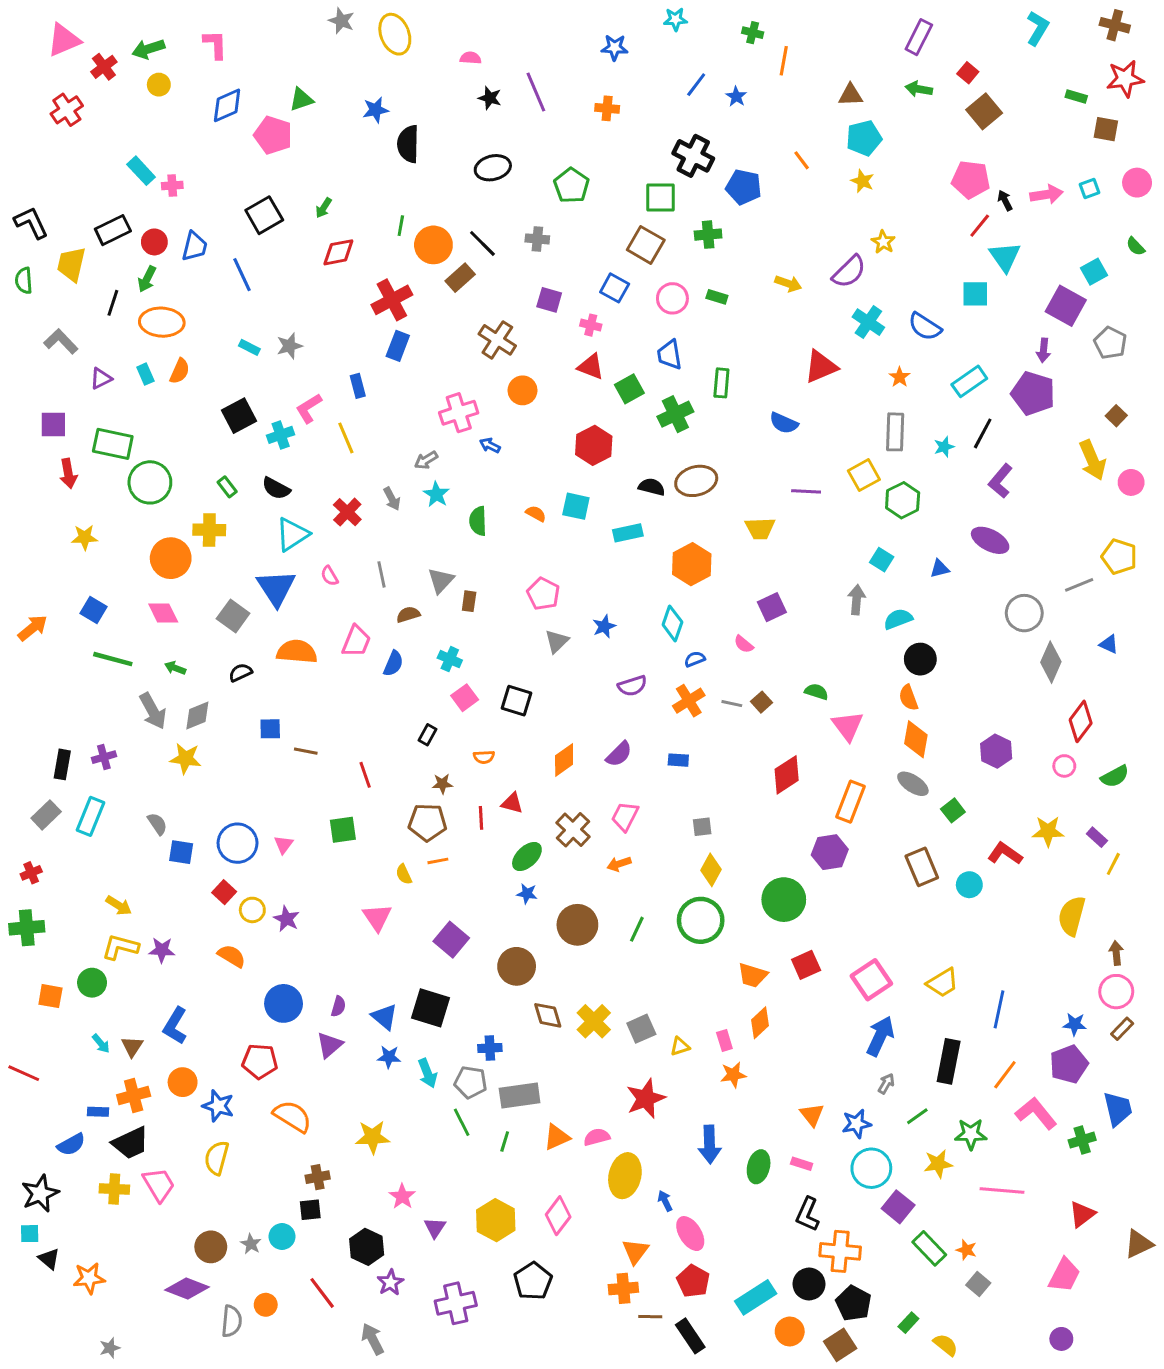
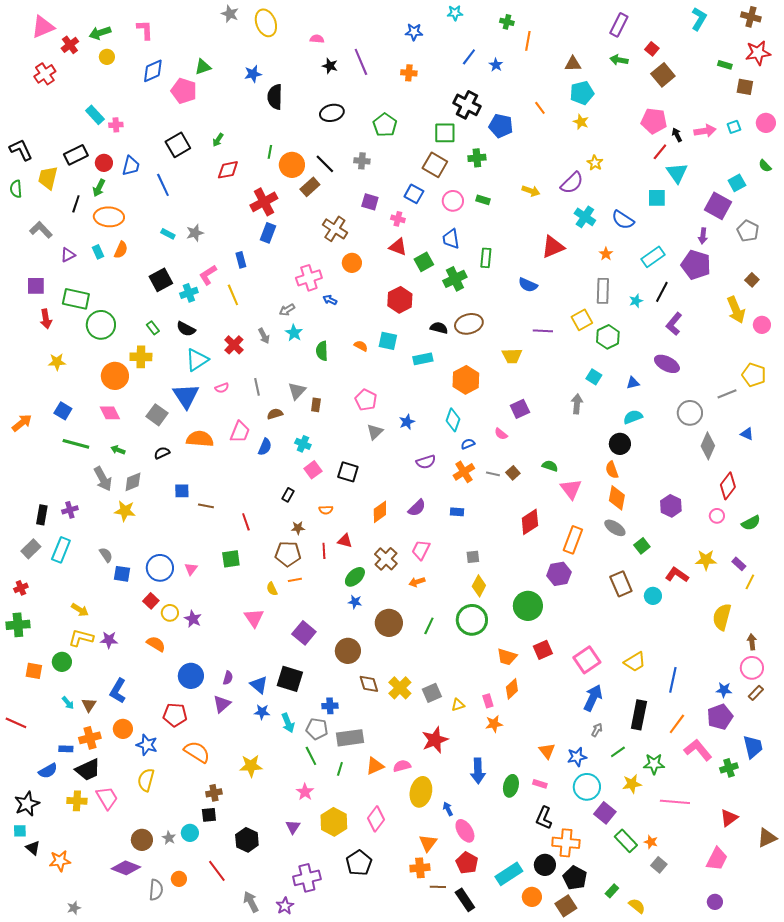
pink semicircle: (330, 576) -> (222, 388), turned -80
cyan semicircle: (898, 619) -> (633, 417), moved
pink star: (402, 1196) -> (305, 792), moved
purple star: (390, 1283) -> (285, 906), moved

